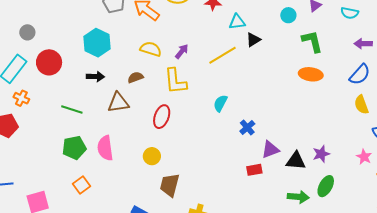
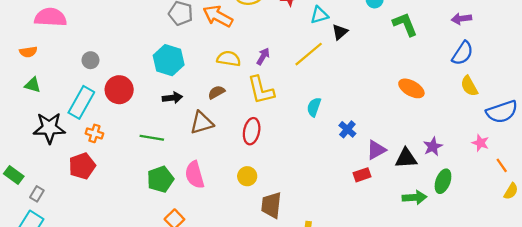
orange ellipse: (311, 74) -> (411, 88), moved, turned 30

